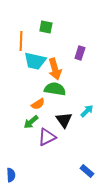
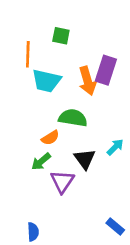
purple rectangle: (80, 53) -> (106, 70), size x1.5
orange arrow: (55, 69) -> (87, 81), moved
purple triangle: (47, 137) -> (62, 181), turned -30
blue semicircle: (11, 175) -> (33, 232), moved

